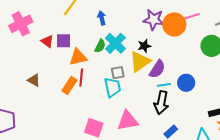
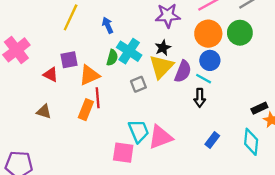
orange circle: (174, 24) -> (208, 34), moved
red triangle: (47, 41) -> (51, 75), moved
blue circle: (186, 83) -> (210, 60), moved
cyan line: (164, 85) -> (204, 79), moved, turned 48
cyan trapezoid: (112, 87) -> (139, 131), moved
black arrow: (161, 103) -> (200, 98), moved, size x0.7

